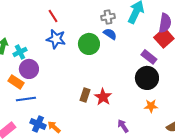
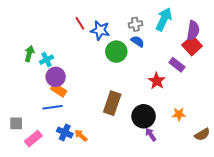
blue star: (56, 39) -> (100, 30), moved
black circle: (147, 78) -> (144, 116), moved
orange rectangle: (16, 82) -> (59, 90), moved
brown rectangle: (85, 95) -> (112, 103), size x1.6
red star: (103, 97) -> (157, 81), moved

